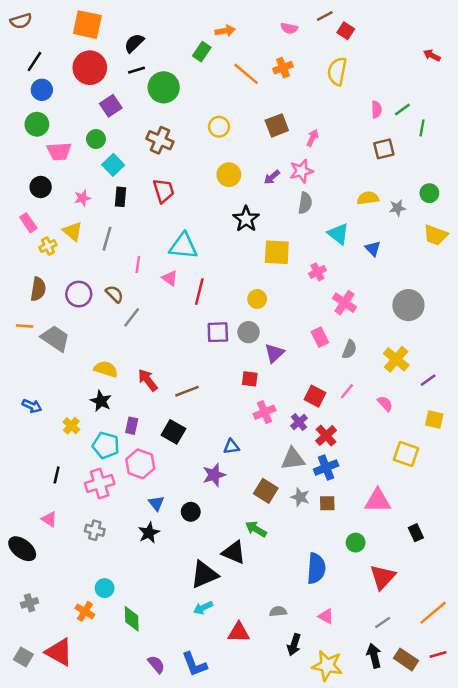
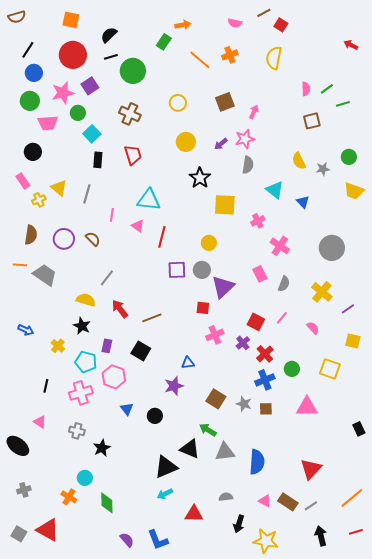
orange square: (87, 25) -> (71, 20), size x0.7
green line: (422, 128) -> (343, 104), turned 64
pink star: (82, 198) -> (63, 93), moved, size x1.6
yellow semicircle: (368, 198) -> (299, 161), turned -108
gray line: (132, 317) -> (107, 278), moved
purple triangle: (274, 353) -> (223, 287), size x1.4
gray triangle: (293, 459) -> (225, 452), moved
black star: (149, 533) -> (102, 448), moved
black rectangle: (416, 533) -> (359, 429), moved
green circle: (356, 543) -> (292, 369), moved
black arrow: (374, 656) -> (321, 536), moved
brown rectangle: (406, 659) -> (288, 502), moved

